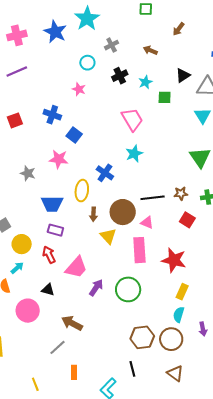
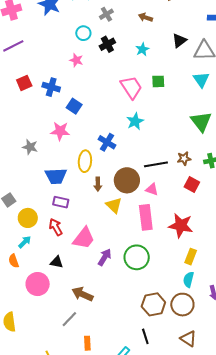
black cross: (120, 76) -> (107, 44), moved
green square: (165, 97) -> (158, 81), moved
red square: (15, 120) -> (24, 83), moved

